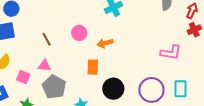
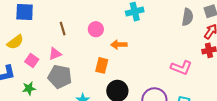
pink triangle: (44, 66) -> (55, 54), turned -40
gray pentagon: (54, 87) -> (60, 77), turned -30

